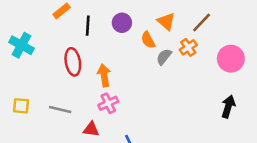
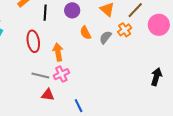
orange semicircle: (148, 40) -> (86, 33), moved
pink circle: (231, 59) -> (159, 25), moved
gray line: (60, 109) -> (40, 76), moved

